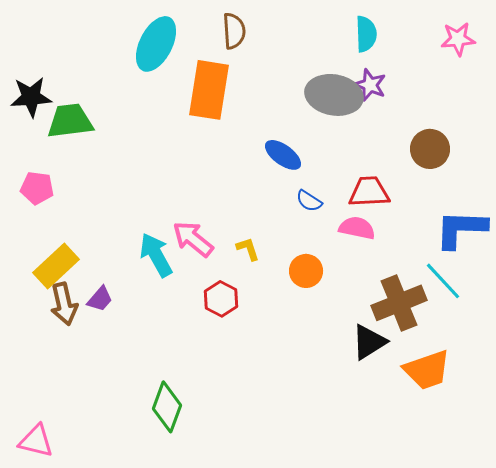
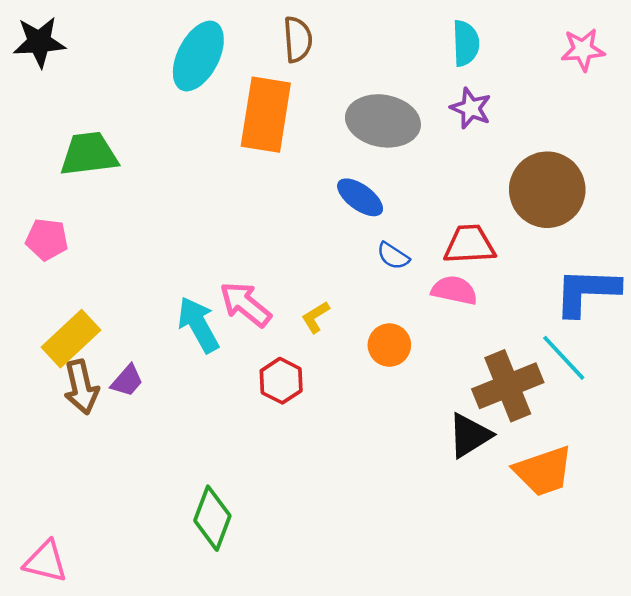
gray ellipse: (334, 95) -> (383, 121), moved
black star: (31, 97) -> (39, 42), moved
brown circle: (430, 149) -> (547, 190), size x1.5
yellow L-shape: (248, 249) -> (316, 317), turned -104

